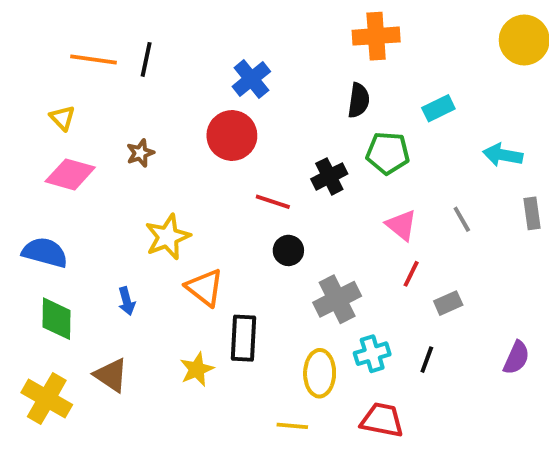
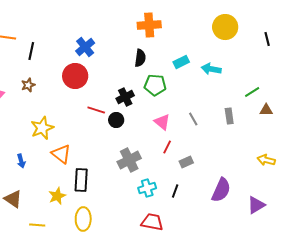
black line: (146, 59) -> (31, 51), moved
cyan arrow: (503, 155) -> (211, 69), moved
black circle: (288, 250) -> (116, 120), moved
purple semicircle: (516, 358) -> (221, 190), size x1.4
yellow ellipse: (320, 373) -> (83, 219), moved
yellow line: (292, 426) -> (37, 225), moved

